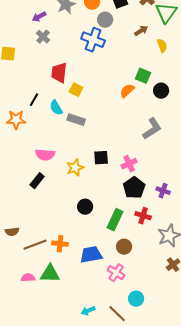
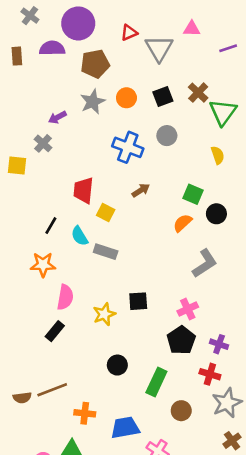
gray circle: (105, 20) -> (167, 136), moved
brown arrow: (141, 31) -> (141, 190), moved
gray cross: (43, 37) -> (43, 143), moved
orange semicircle: (127, 91) -> (183, 223), moved
orange star: (16, 120) -> (43, 265), moved
pink semicircle: (45, 155) -> (65, 297), turned -84
pink cross: (129, 164) -> (188, 309), moved
red cross: (143, 216) -> (210, 374), moved
brown line: (35, 245) -> (52, 390), moved
brown circle: (124, 247) -> (181, 411), moved

